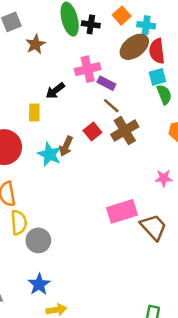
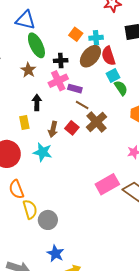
black cross: (91, 24) -> (61, 61), moved
brown star: (35, 44) -> (28, 70), moved
black arrow: (55, 91) -> (37, 102), turned 140
brown arrow: (66, 146) -> (53, 129), moved

